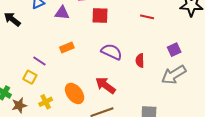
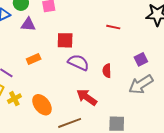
red square: (100, 16) -> (65, 40), moved
red arrow: (105, 85) -> (87, 97), moved
yellow cross: (46, 102) -> (14, 99), moved

